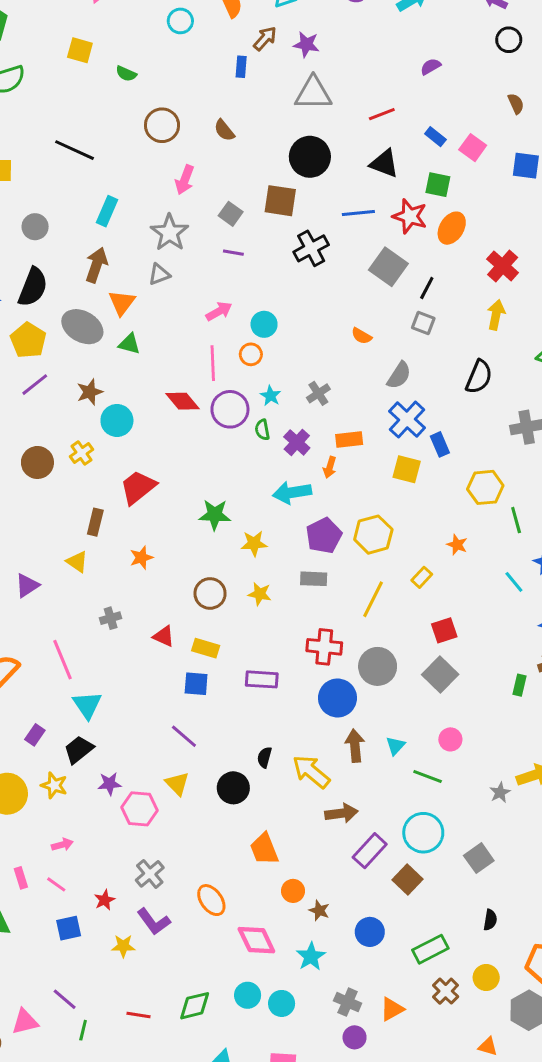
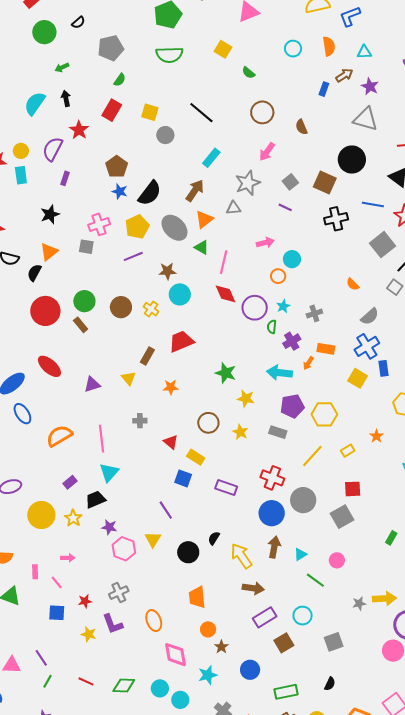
gray circle: (35, 227) -> (165, 135), moved
pink line: (213, 363) -> (224, 262), moved
yellow cross: (81, 453) -> (151, 309), turned -35
cyan circle: (423, 833) -> (303, 616), size x0.7

